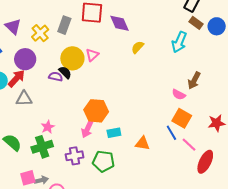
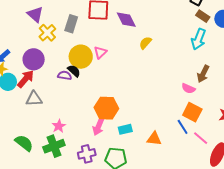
purple triangle: (13, 26) -> (35, 14), moved
cyan arrow: (179, 42) -> (198, 39), moved

